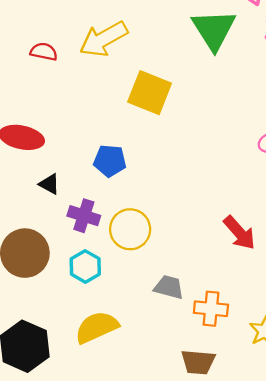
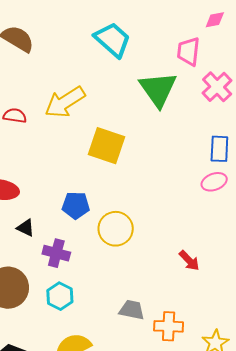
yellow circle: (130, 229) -> (116, 229), moved
red arrow: (239, 233) -> (189, 261), size x0.7

